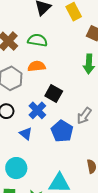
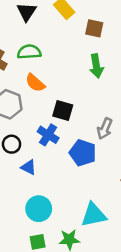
orange semicircle: (37, 66) -> (35, 83), turned -120
blue triangle: (26, 134) -> (29, 167), moved

